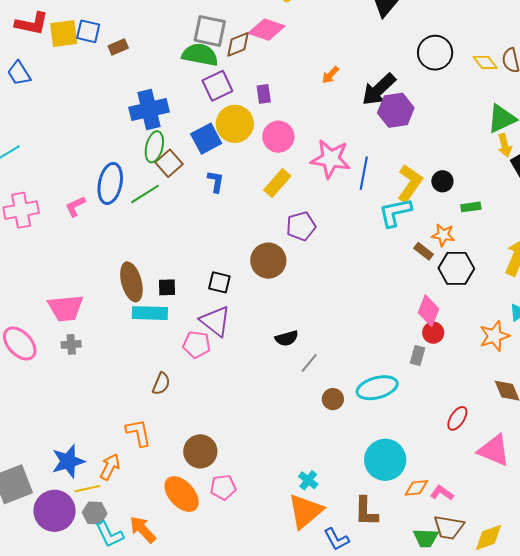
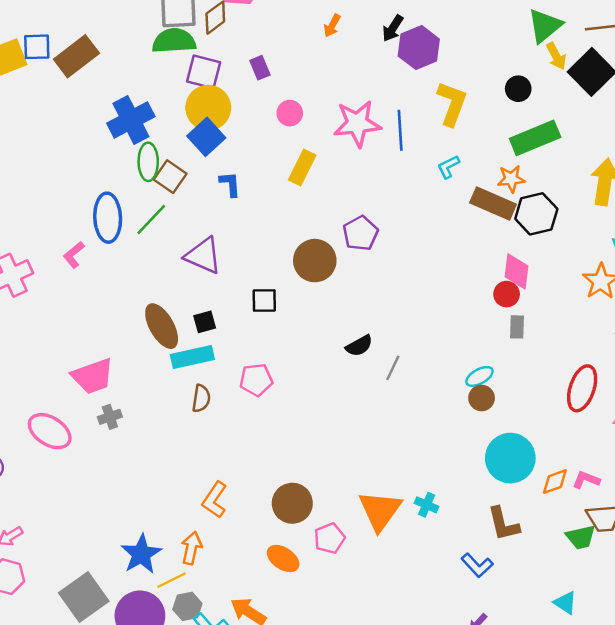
brown rectangle: (118, 47) -> (76, 56), size x1.8
purple square: (217, 86) -> (204, 72), turned -36
black arrow: (379, 89) -> (393, 28), size x0.6
yellow circle: (235, 124) -> (208, 108), moved
pink circle: (278, 137) -> (290, 113), size x0.7
black circle: (442, 181) -> (518, 89), moved
yellow L-shape: (410, 183) -> (452, 104), moved
green rectangle: (471, 207) -> (535, 138), size x2.0
cyan L-shape: (395, 212) -> (448, 167), size x0.6
purple pentagon: (301, 226) -> (361, 233), moved
brown rectangle: (424, 251) -> (493, 204), size x1.8
purple triangle: (215, 321) -> (203, 256), moved
red circle: (433, 333) -> (507, 294), moved
brown semicircle: (161, 384) -> (201, 398), moved
cyan ellipse: (377, 388) -> (479, 376), size x0.6
brown circle: (333, 399) -> (482, 398), moved
red ellipse: (457, 418) -> (582, 388), size x1.5
orange L-shape: (138, 433) -> (215, 500), turned -120
orange ellipse: (182, 494) -> (283, 559), size x0.7
orange triangle: (305, 511) -> (380, 511), moved

